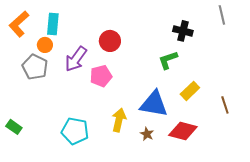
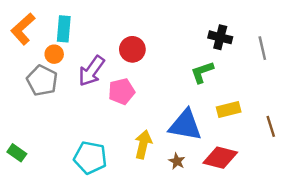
gray line: (222, 15) -> (262, 48), moved
yellow rectangle: (190, 91) -> (229, 109), turned 30

